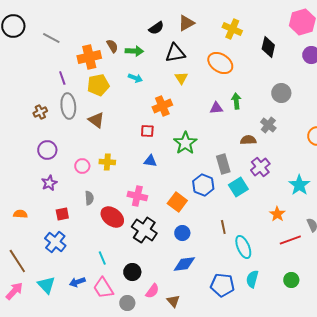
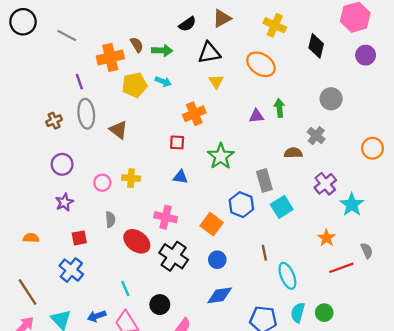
yellow pentagon: (98, 85) -> (135, 85), moved
purple cross: (260, 167) -> (325, 184), moved
green circle: (291, 280) -> (324, 313), moved

